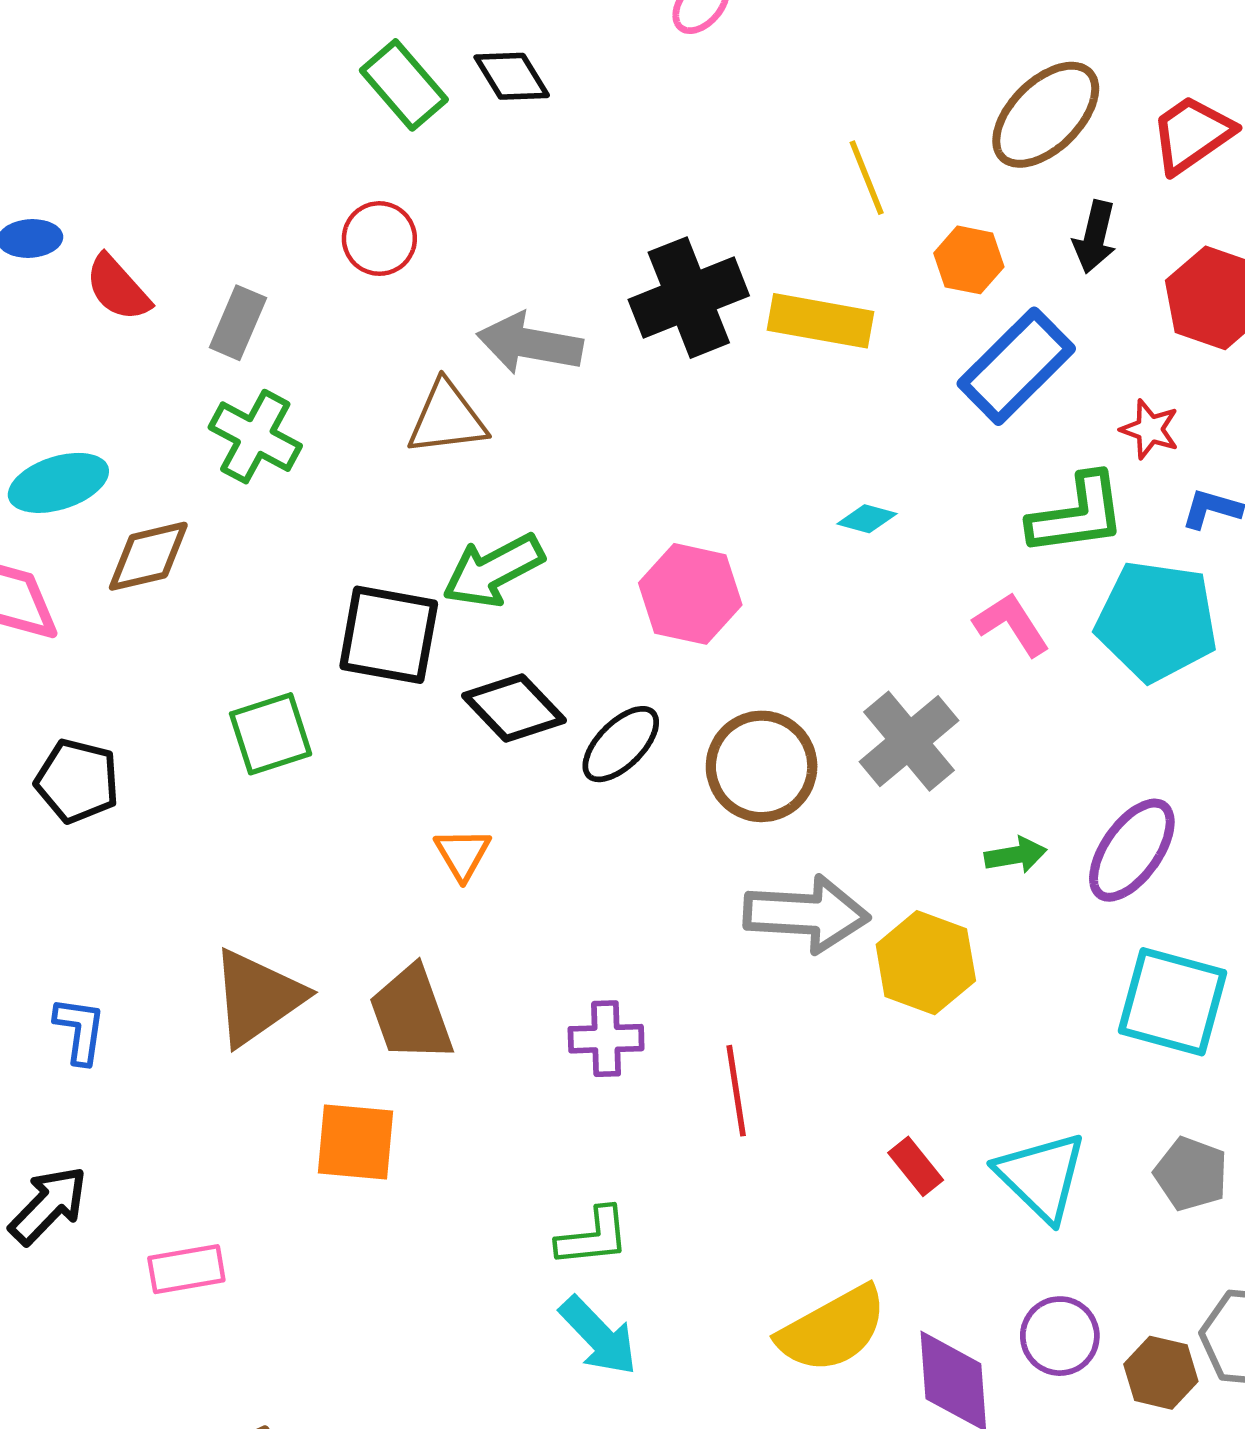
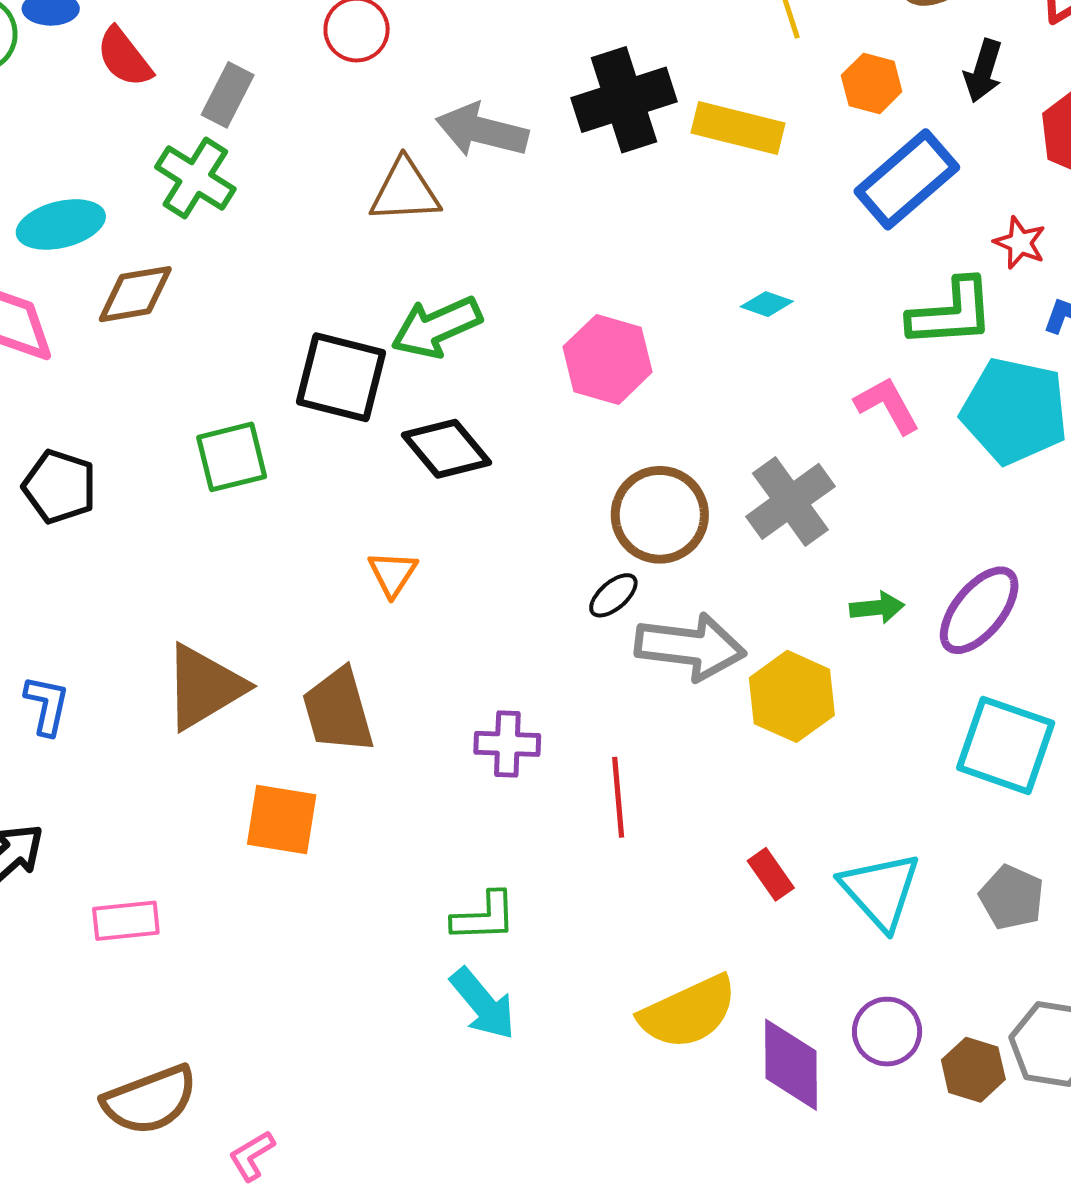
green cross: (255, 437) -> (195, 178), moved
black ellipse: (621, 744) -> (613, 595), moved, size x0.7

